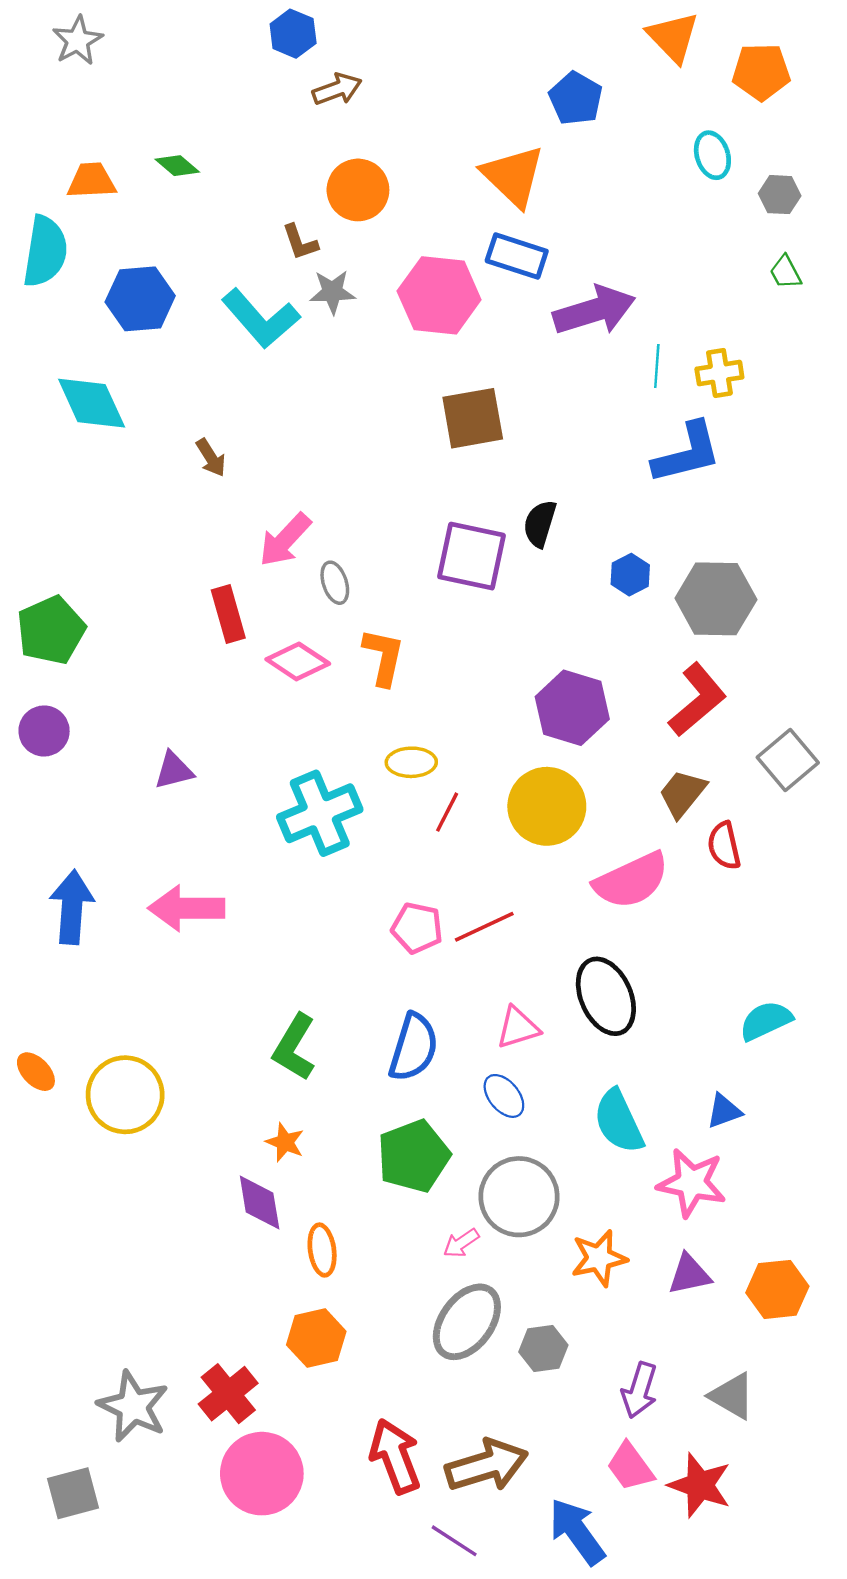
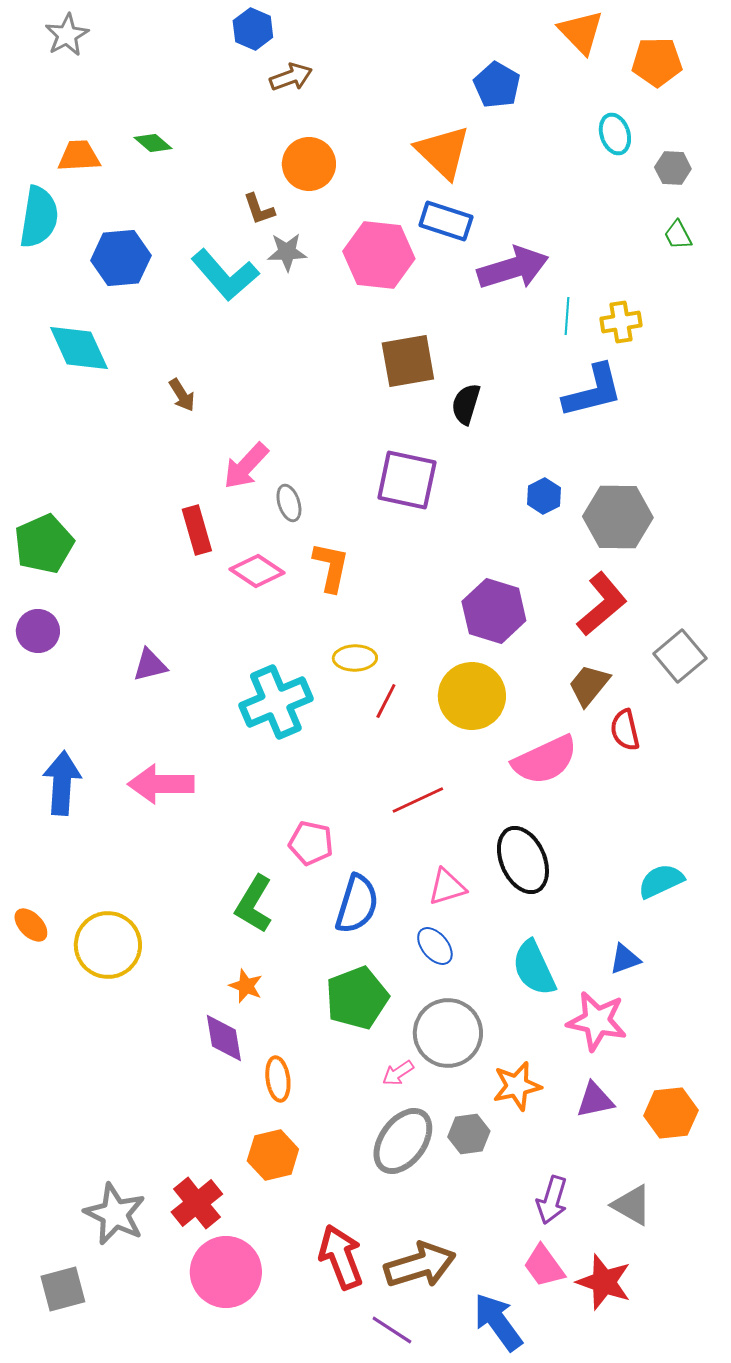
black semicircle: (540, 524) -> (466, 404), moved
pink pentagon: (417, 928) -> (311, 843), moved
gray hexagon: (543, 1348) -> (469, 1134), moved

